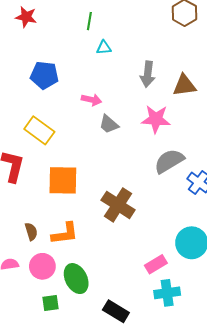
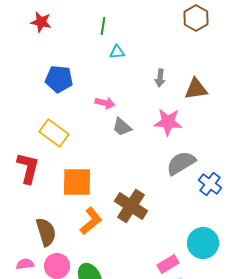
gray arrow: (148, 74) -> (160, 78), size x0.7
brown semicircle: (31, 232) -> (46, 232), size x1.6
orange L-shape: (65, 234) -> (91, 221), moved, turned -32

